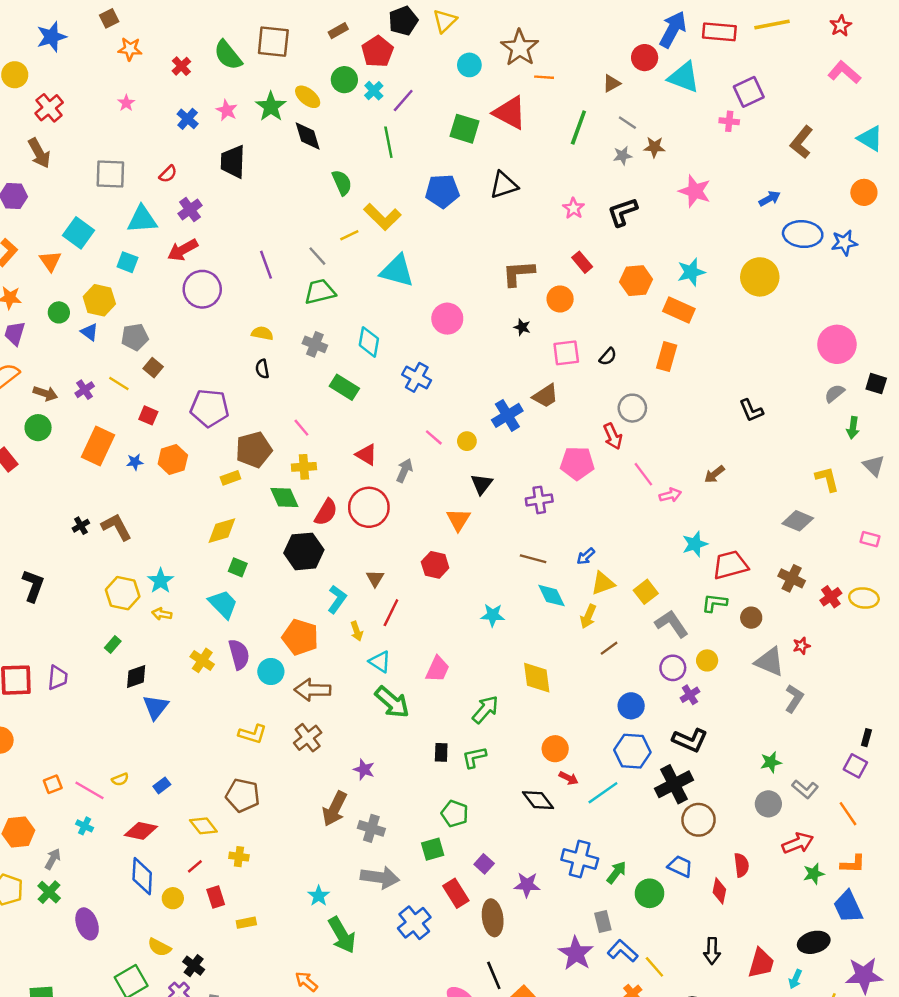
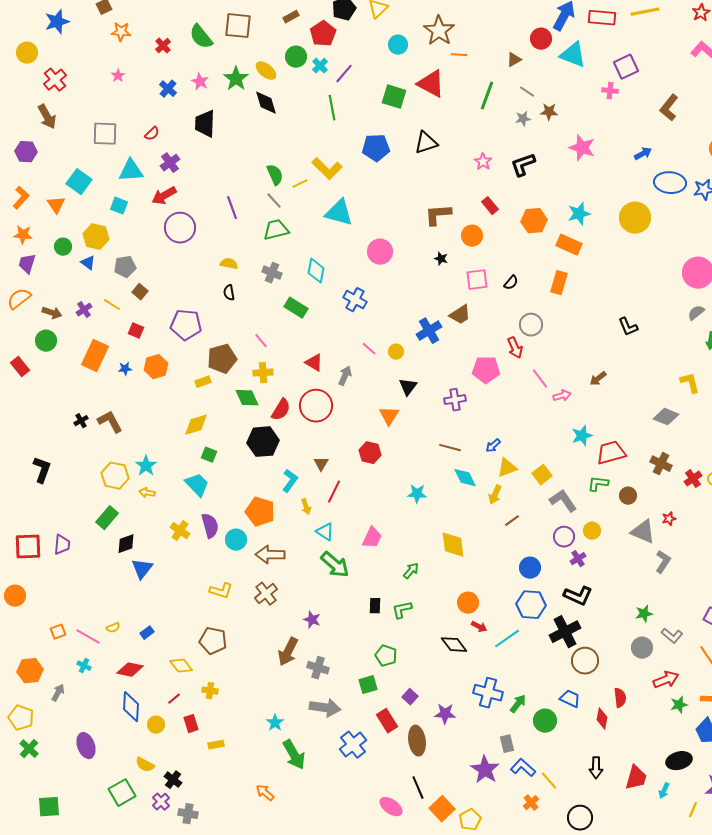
green semicircle: (342, 183) -> (275, 175), moved
green rectangle: (113, 645) -> (107, 518), size x1.6
green arrow: (485, 710) -> (411, 571), size x0.7
green cross: (49, 892) -> (29, 749), moved

